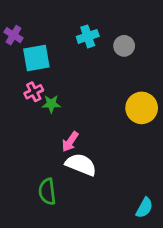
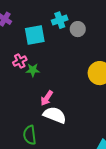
gray circle: (124, 46) -> (78, 29), moved
cyan square: (36, 58) -> (35, 35), moved

